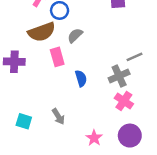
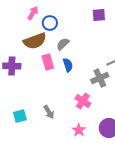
blue semicircle: (81, 78) -> (68, 65), moved
pink cross: (124, 101) -> (83, 101), moved
cyan square: (24, 121) -> (20, 116), turned -32

